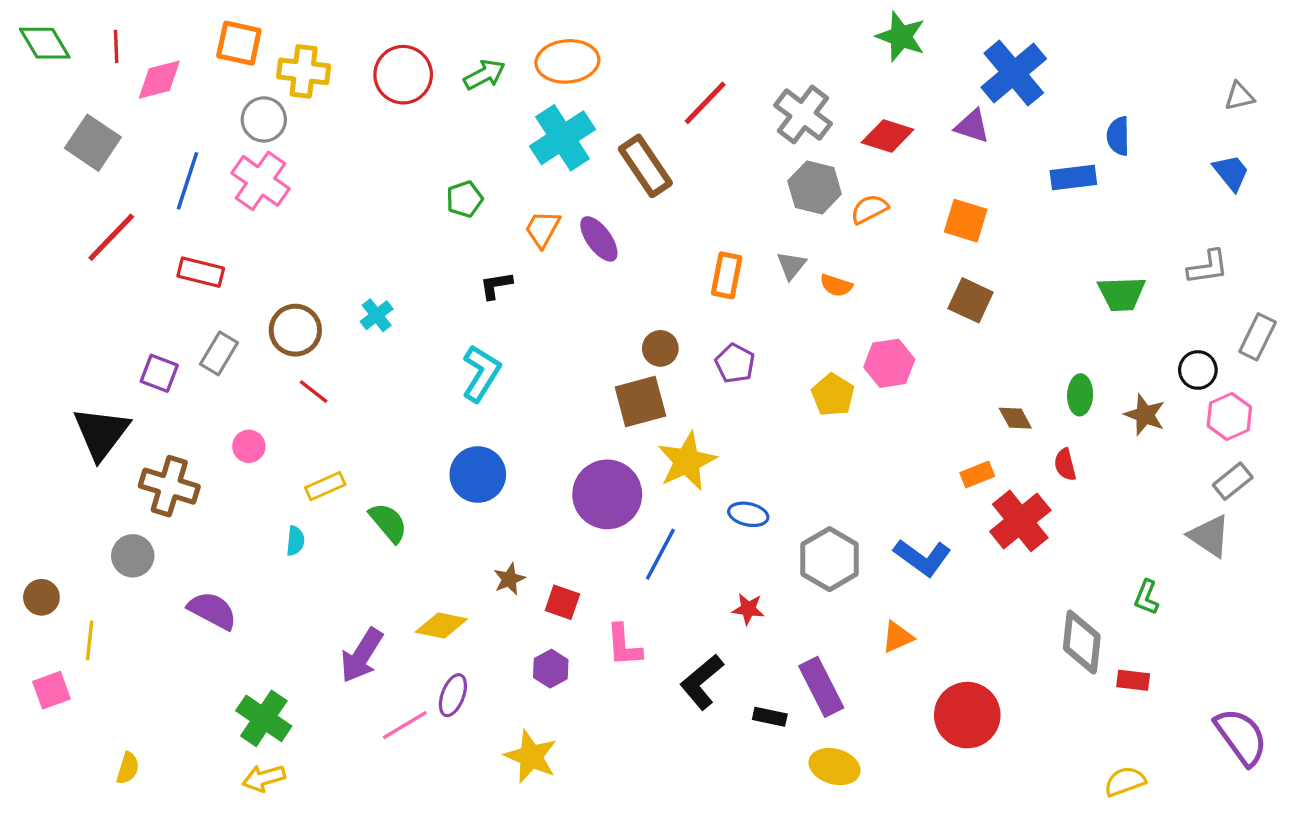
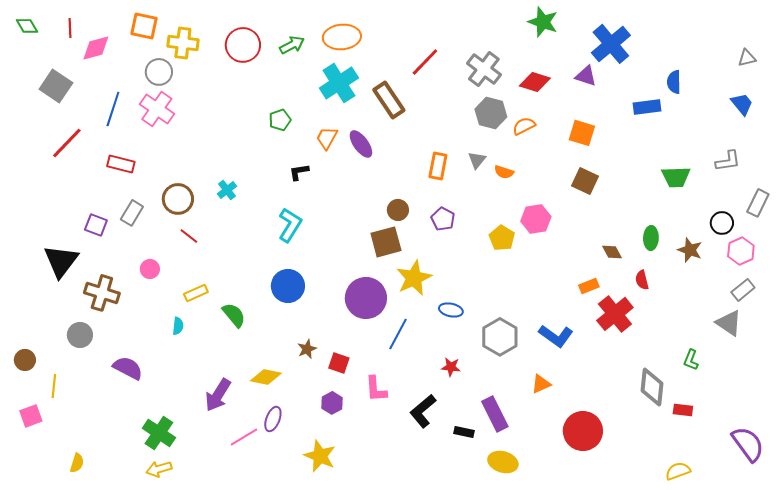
green diamond: (45, 43) -> (27, 26), size x0.7

